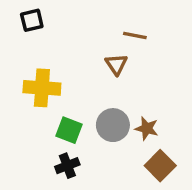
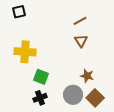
brown line: (135, 35) -> (80, 21), turned -40
brown triangle: (116, 64) -> (81, 41), moved
gray circle: (113, 125) -> (73, 95), moved

